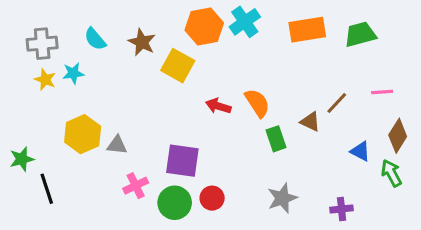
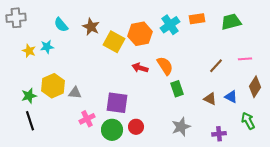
cyan cross: (245, 22) -> (170, 25), moved
orange hexagon: (204, 27) -> (140, 34), moved
orange rectangle: (307, 30) -> (197, 19), size x0.7
gray cross: (42, 44) -> (16, 18), moved
brown triangle: (310, 122) -> (210, 99), moved
green star: (22, 159) -> (29, 96), moved
green arrow: (391, 173) -> (248, 121), moved

